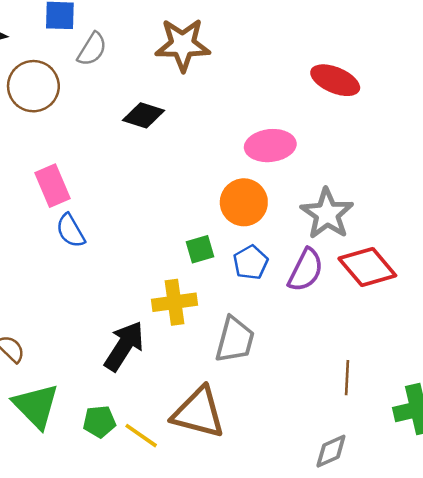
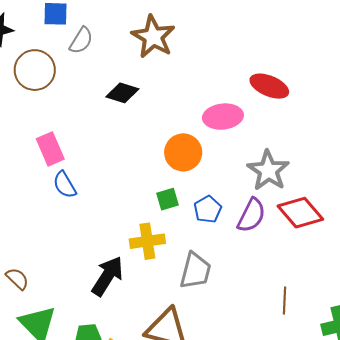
brown star: (183, 45) -> (153, 37), turned 30
red ellipse: (335, 80) -> (269, 86), moved
orange circle: (244, 202) -> (183, 152), moved

